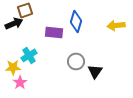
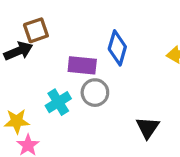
cyan cross: (29, 55) -> (58, 102), moved
gray circle: (76, 61) -> (95, 93), moved

